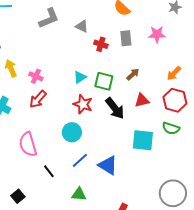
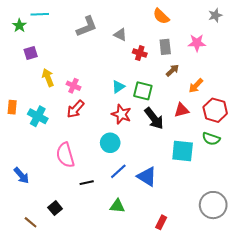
orange arrow: (174, 73) -> (196, 86), moved
brown arrow: (133, 74) -> (172, 70), moved
black line: (49, 171) -> (87, 183), turned -64

